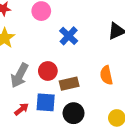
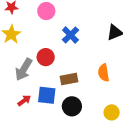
red circle: (48, 71) -> (46, 57), moved

